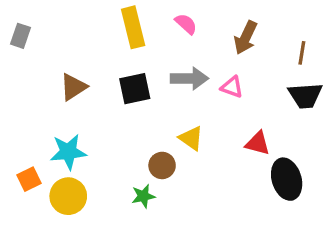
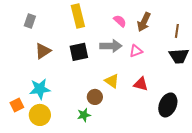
pink semicircle: (186, 24) -> (120, 21), moved
gray rectangle: (20, 36) -> (30, 21), moved
pink triangle: (232, 87) -> (136, 51), turned -40
red triangle: (258, 143) -> (141, 84), moved
black ellipse: (287, 179) -> (168, 105), turned 40

